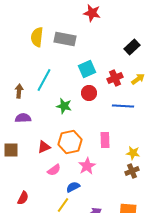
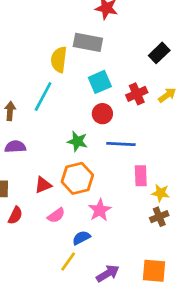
yellow semicircle: (37, 37) -> (59, 60), moved
gray rectangle: (65, 39) -> (88, 42), moved
green star: (64, 106) -> (77, 141), moved
blue line: (123, 106) -> (121, 144), moved
pink rectangle: (105, 140) -> (141, 176), moved
red semicircle: (23, 198) -> (15, 215), moved

